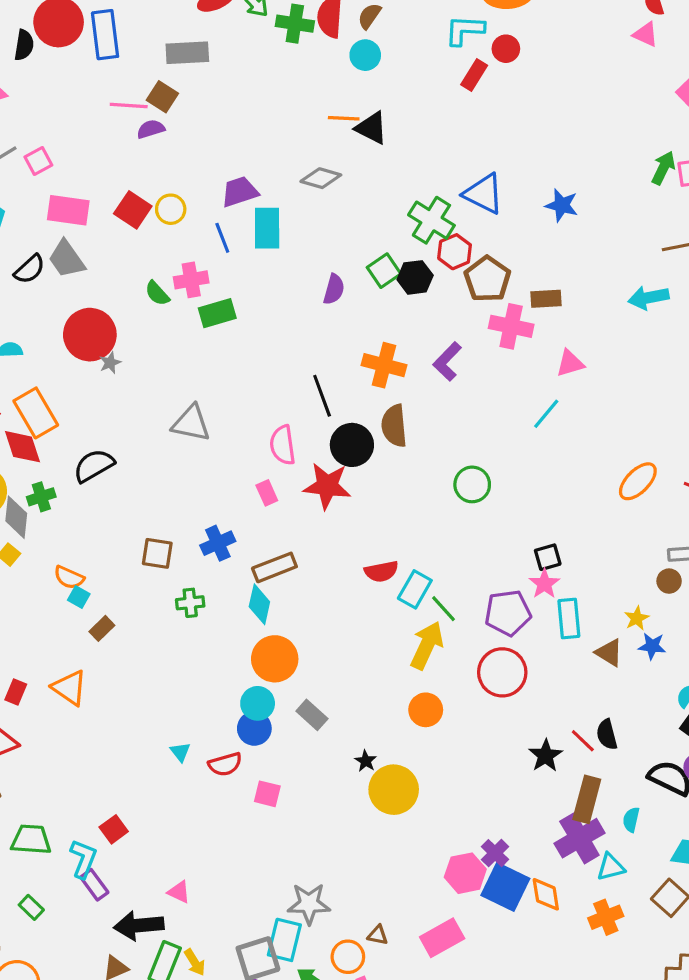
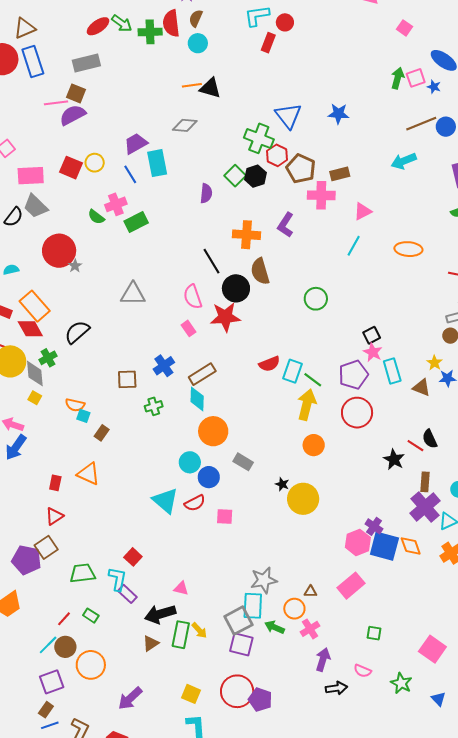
purple semicircle: (151, 129) -> (73, 115), size x1.5
blue triangle: (484, 194) -> (288, 116), turned 36
orange ellipse: (638, 481) -> (408, 249), moved, turned 60
cyan circle: (258, 703) -> (190, 462), moved
cyan triangle: (180, 752) -> (165, 501), size x2.0
brown rectangle: (587, 799) -> (425, 482), size x0.7

